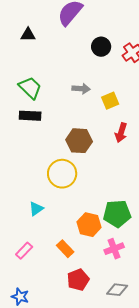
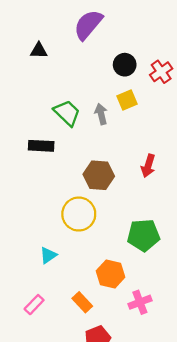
green trapezoid: (30, 88) -> (67, 113), moved
gray arrow: (81, 89) -> (101, 114), turned -108
yellow square: (110, 101) -> (127, 100), moved
green pentagon: (117, 214) -> (143, 235), moved

